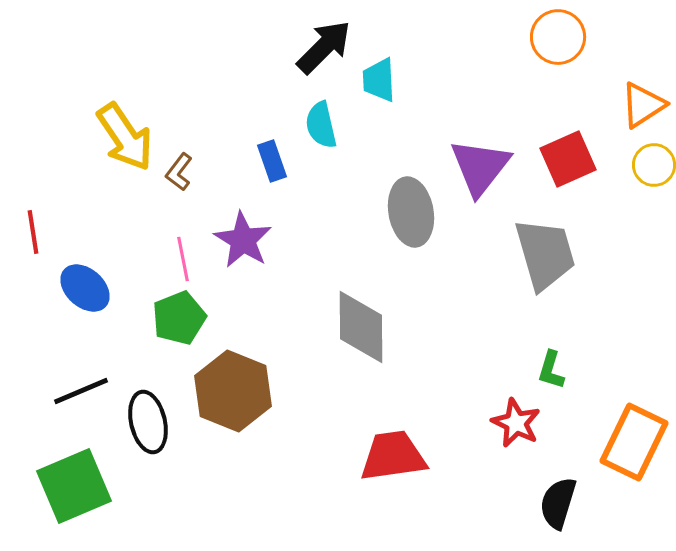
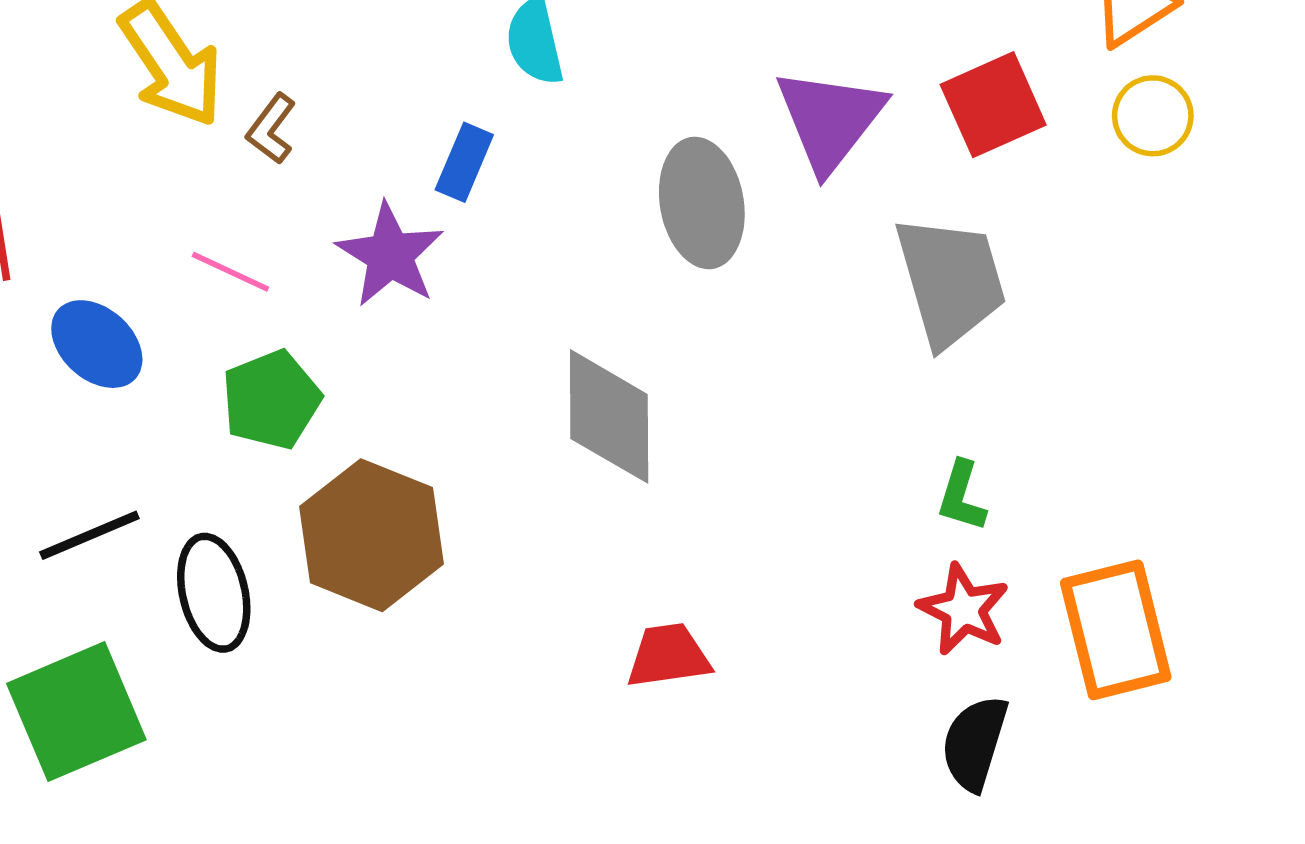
blue rectangle: (272, 161) -> (464, 162), moved, turned 42
pink line: (183, 259) -> (230, 272), moved, turned -54
red star: (516, 423) -> (963, 609), moved
orange rectangle: (634, 442) -> (1116, 630), turned -40
red trapezoid: (393, 456) -> (668, 656), size x0.7

